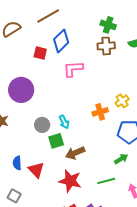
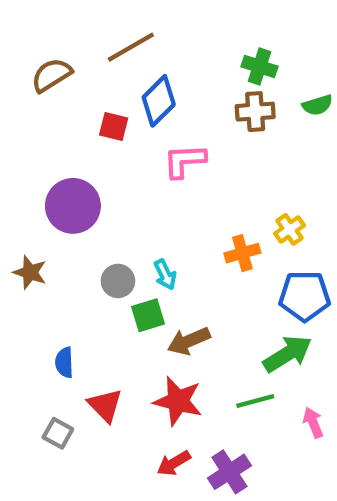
green arrow: (121, 159) -> (287, 354), size x1.6
red triangle: (36, 170) -> (105, 405), moved

